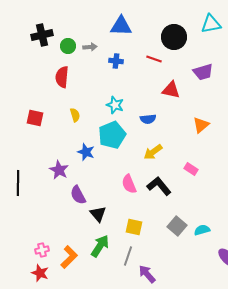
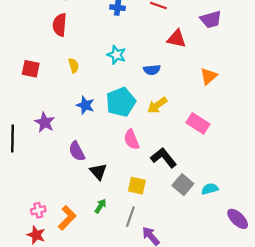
cyan pentagon: (112, 135) -> (121, 102), moved
pink rectangle: (191, 169) -> (198, 123), size x1.5
purple star: (59, 170) -> (45, 122), moved
black L-shape: (159, 186) -> (164, 158), moved
green arrow: (100, 246) -> (100, 206), size x0.6

